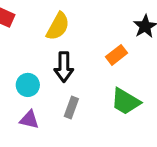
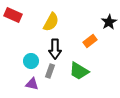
green trapezoid: (126, 102) -> (79, 71), moved
gray rectangle: (71, 108) -> (50, 71), moved

